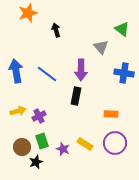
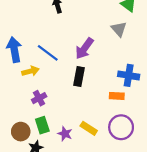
gray triangle: (101, 47) -> (119, 29), moved
purple arrow: (81, 70) -> (84, 48), turned 35
blue cross: (124, 73) -> (129, 75), moved
yellow arrow: (18, 111) -> (30, 71), moved

